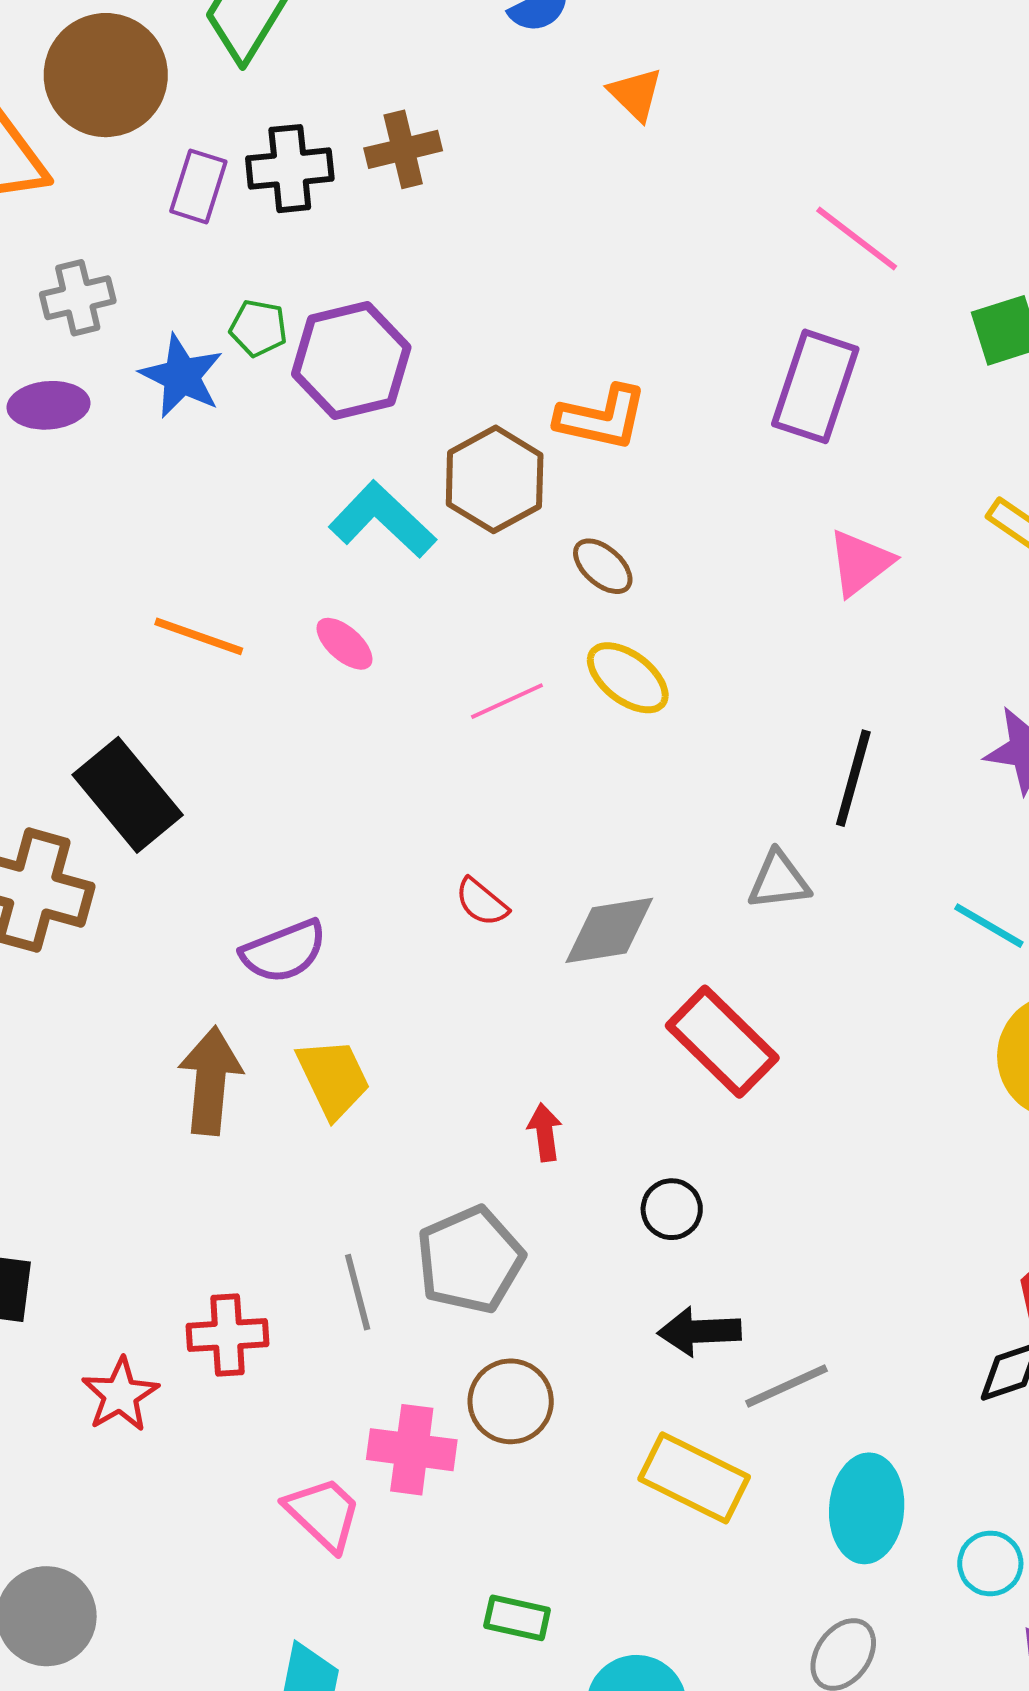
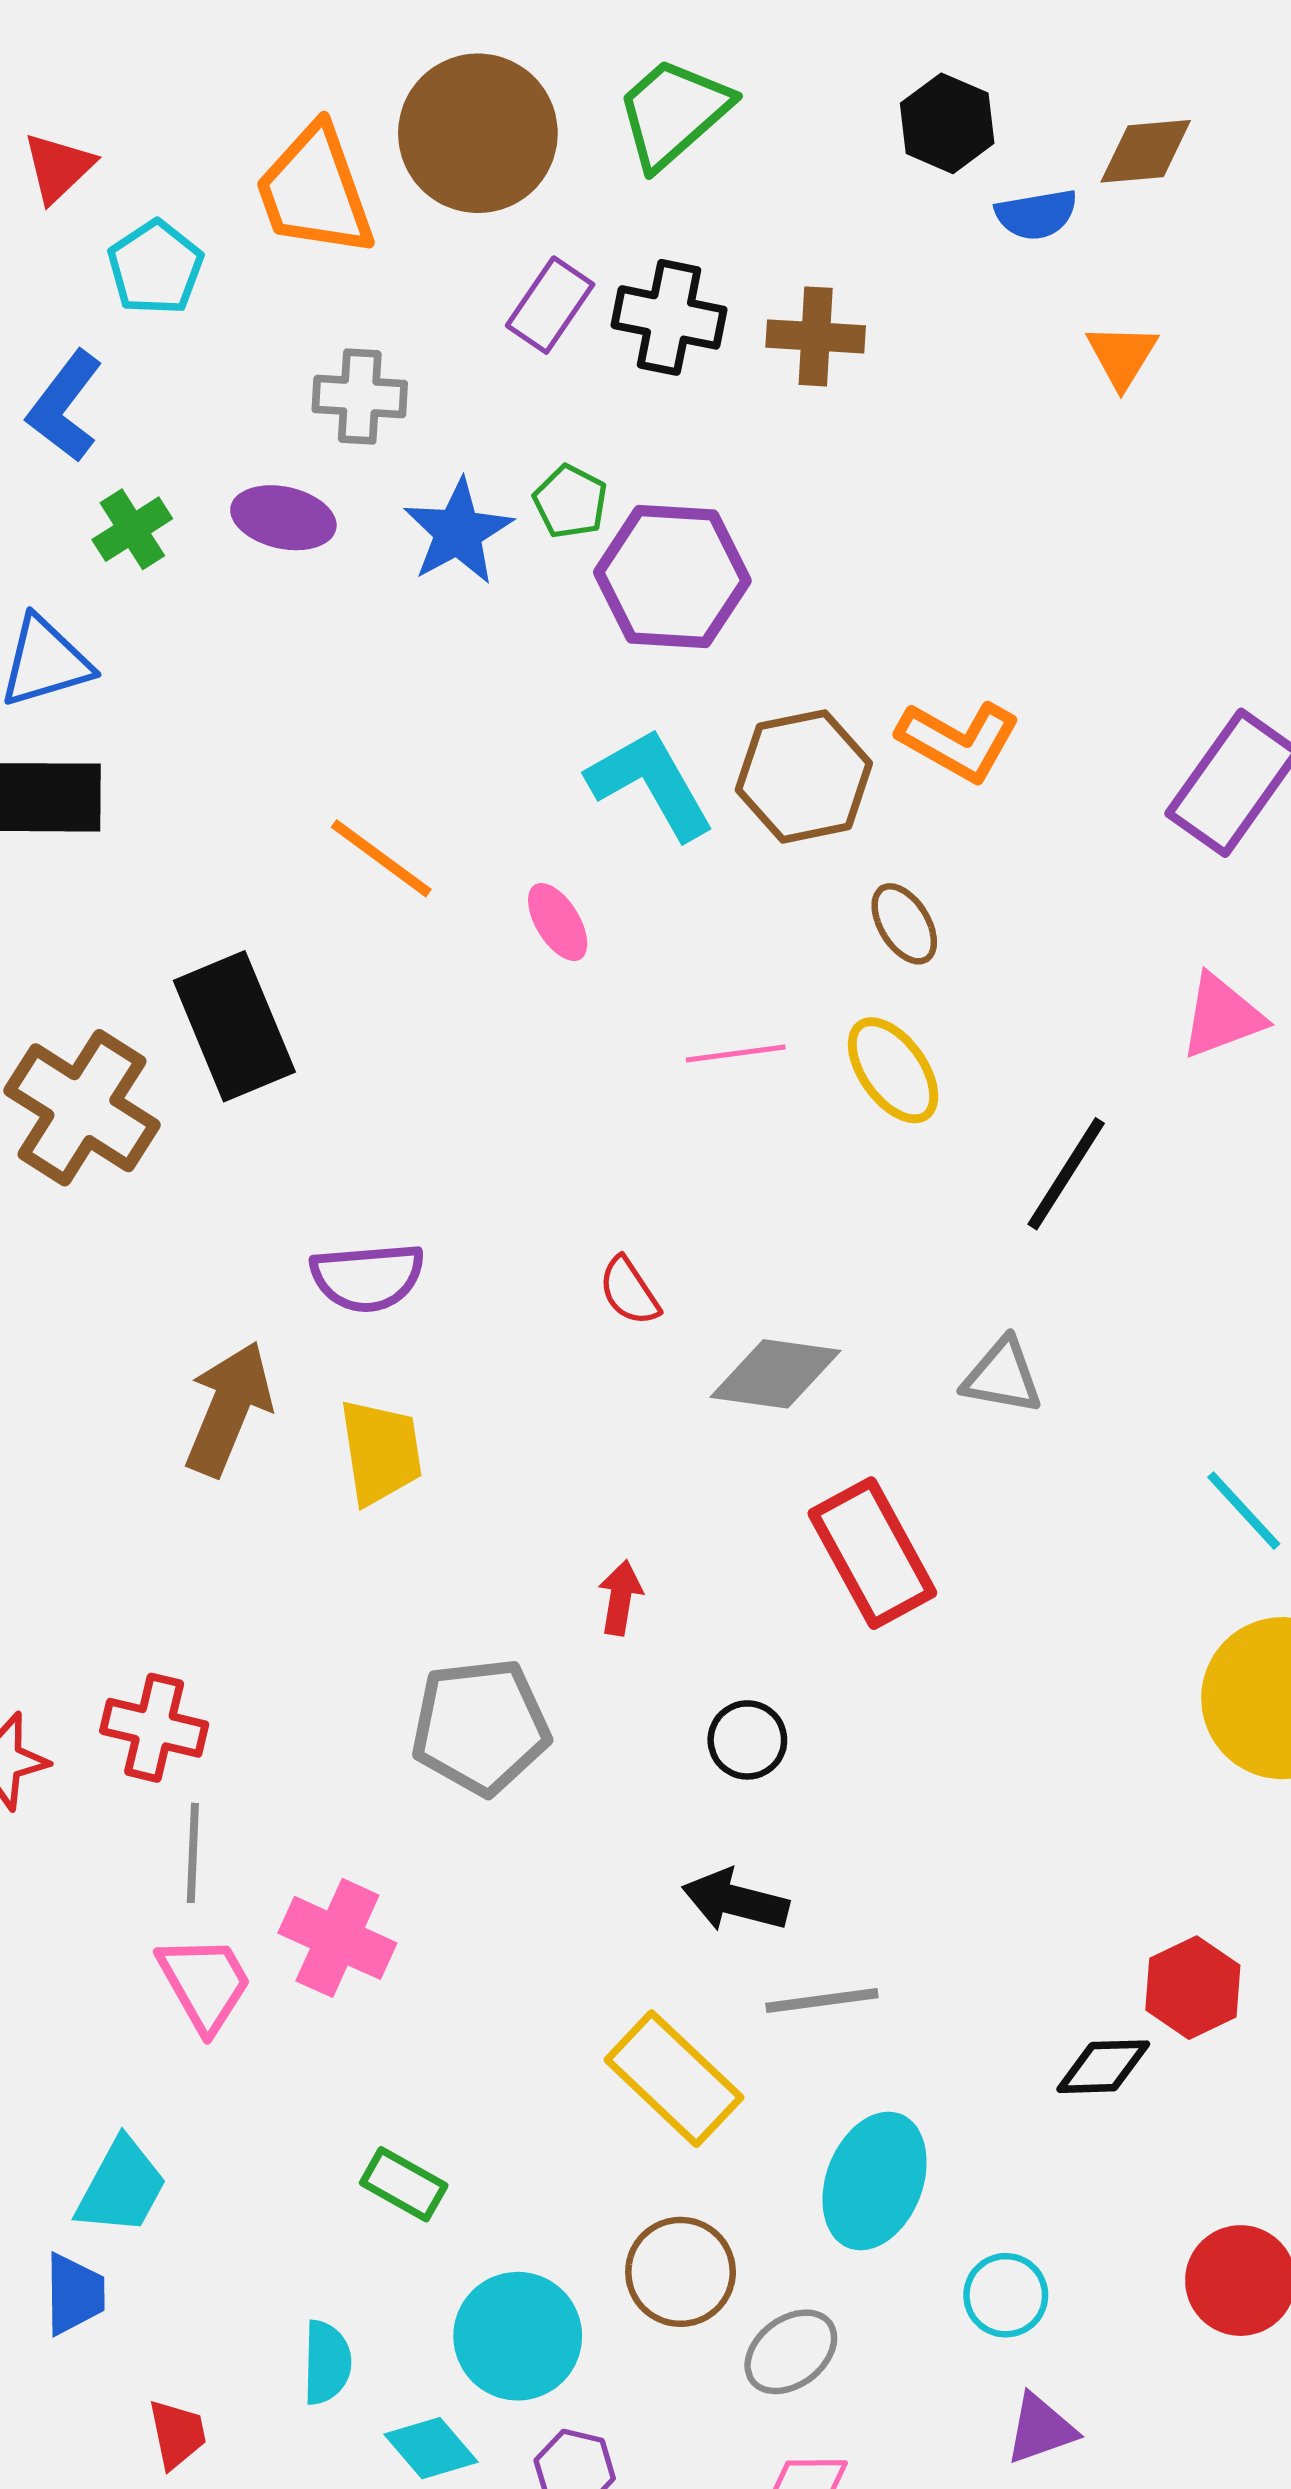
black line: (853, 778) -> (1066, 1174), moved
gray line: (358, 1292) -> (193, 1853), moved
brown circle: (511, 1401) -> (681, 2272), moved

